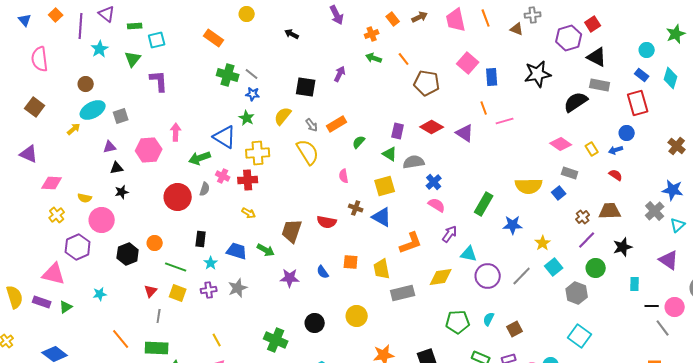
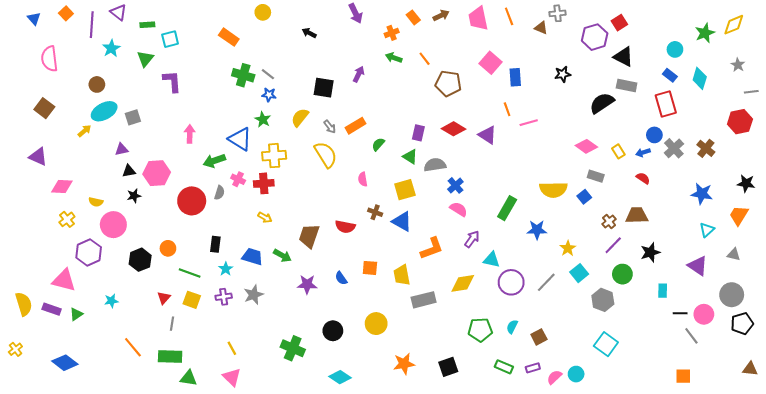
black star: (538, 74) -> (563, 74), size x0.6
pink hexagon: (149, 150) -> (157, 173), moved
gray cross: (655, 211) -> (674, 148), moved

